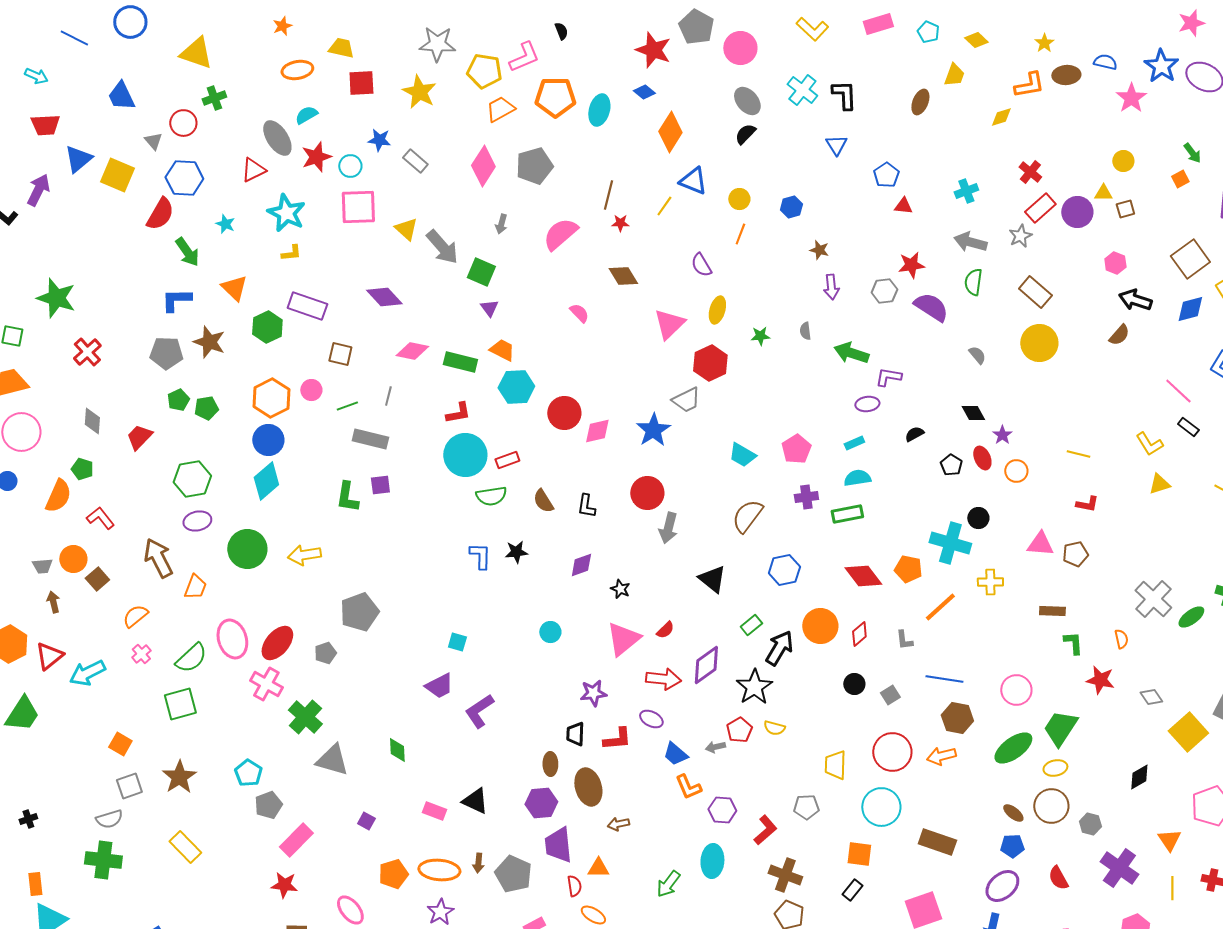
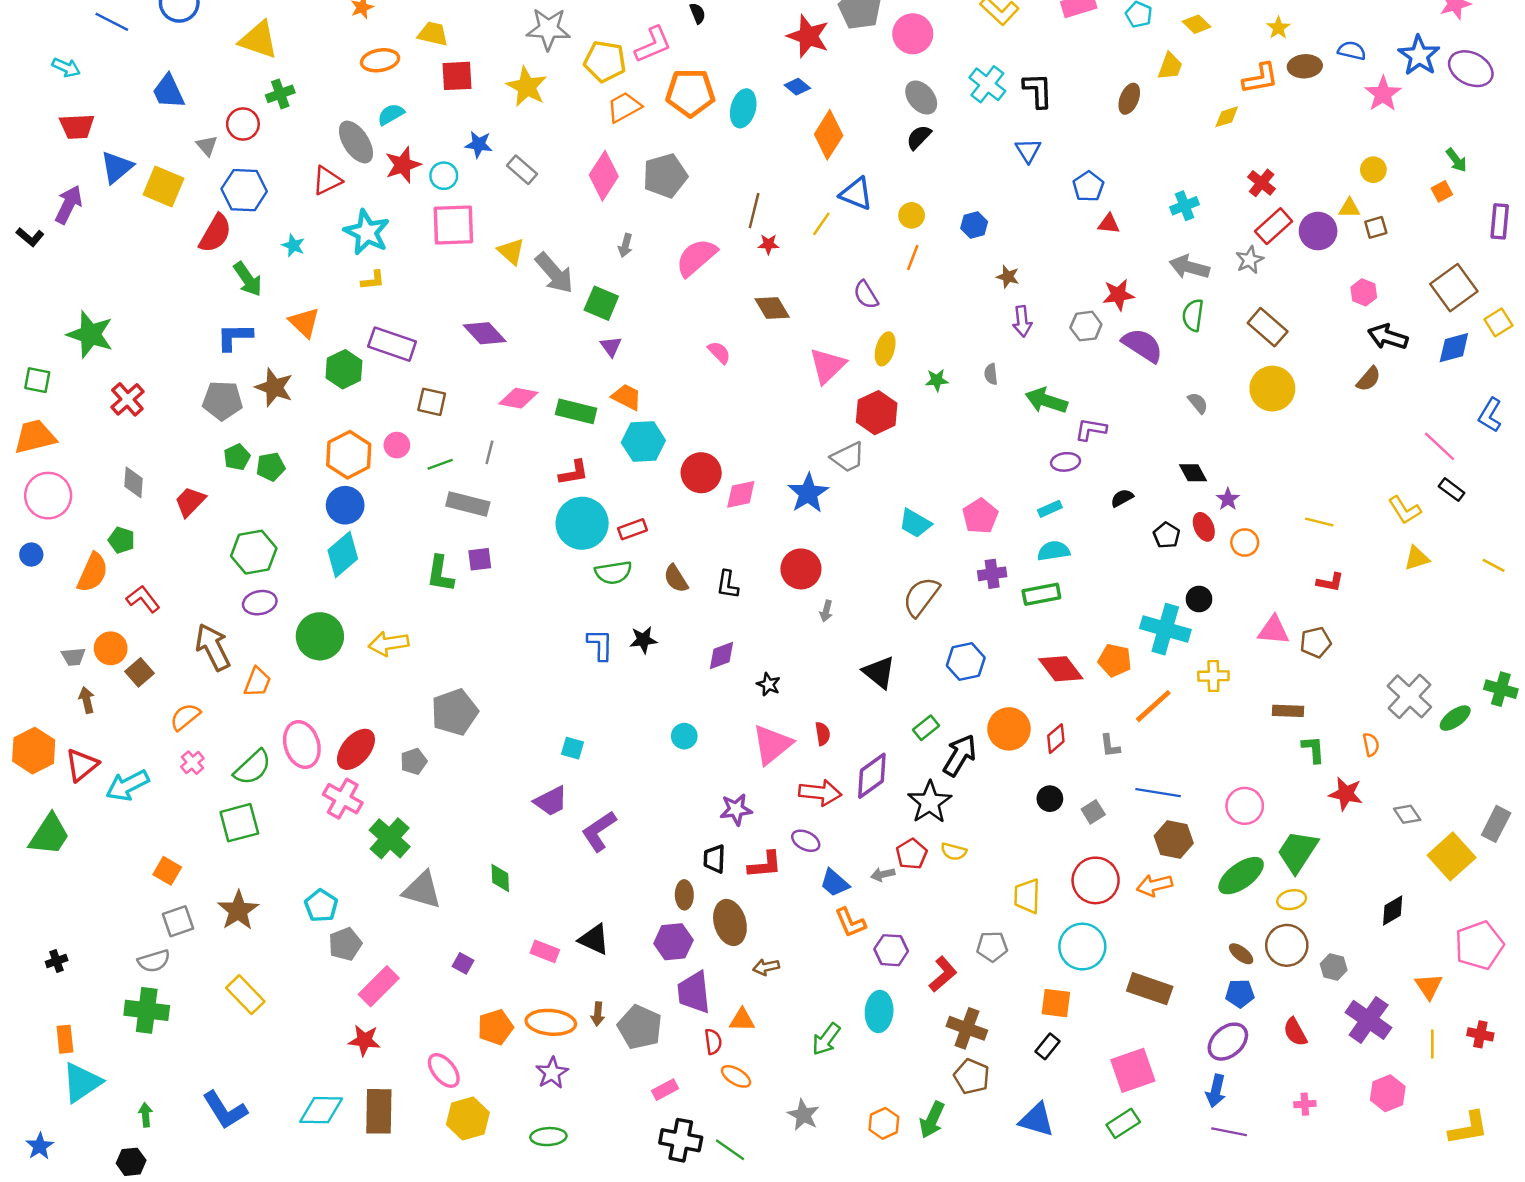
gray arrow: (668, 528) -> (826, 611), size x0.6
red semicircle: (665, 630) -> (823, 734), turned -54

